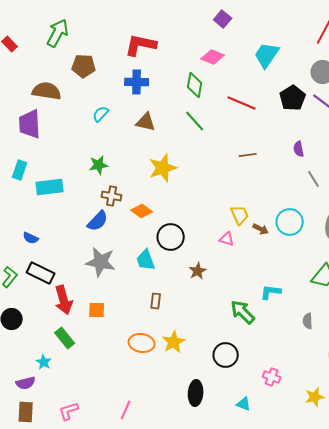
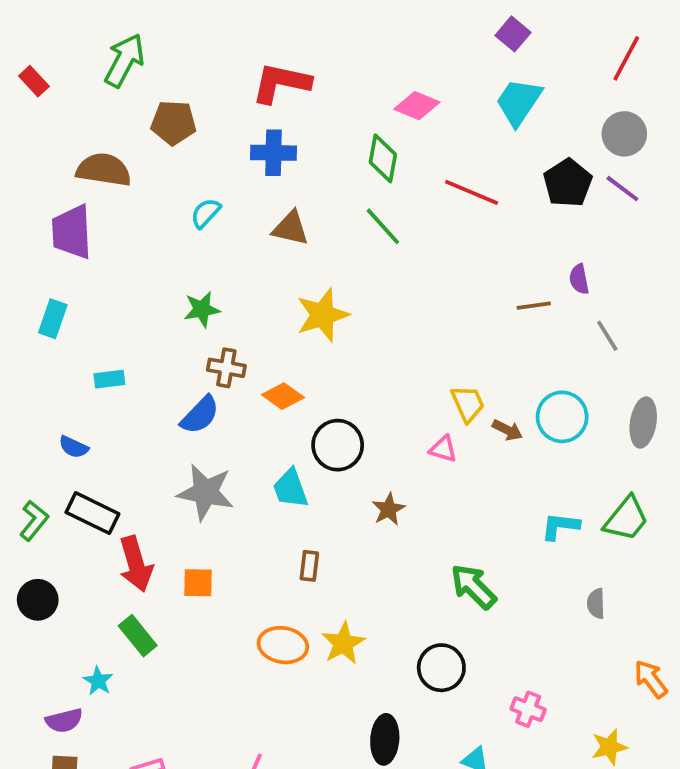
purple square: (223, 19) -> (513, 34), moved
brown line: (248, 155) -> (534, 306), moved
cyan rectangle: (50, 187) -> (109, 379), moved, size x0.6
cyan L-shape: (271, 292) -> (560, 526), moved

